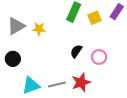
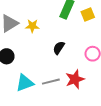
black semicircle: (76, 51) -> (59, 48), moved

